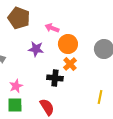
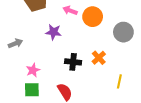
orange circle: (68, 44) -> (93, 17), moved
orange cross: (70, 64) -> (99, 58), moved

